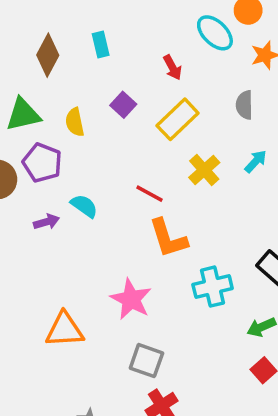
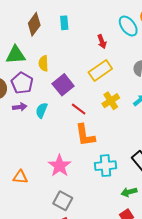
purple square: (123, 105) -> (63, 85), moved, size x1.5
cyan semicircle: (84, 206) -> (42, 110), turned -112
purple arrow: (46, 222) -> (20, 107), moved
orange triangle: (65, 330) -> (20, 177), size x0.7

